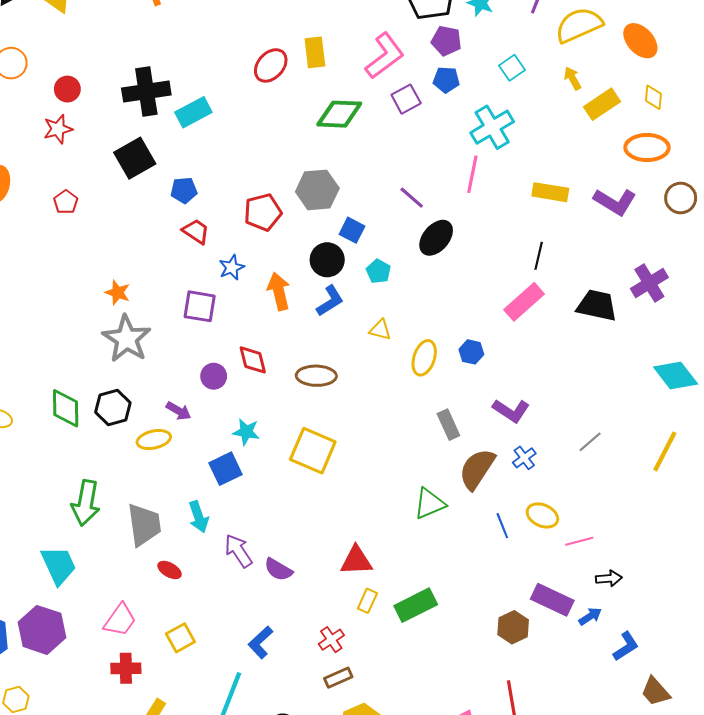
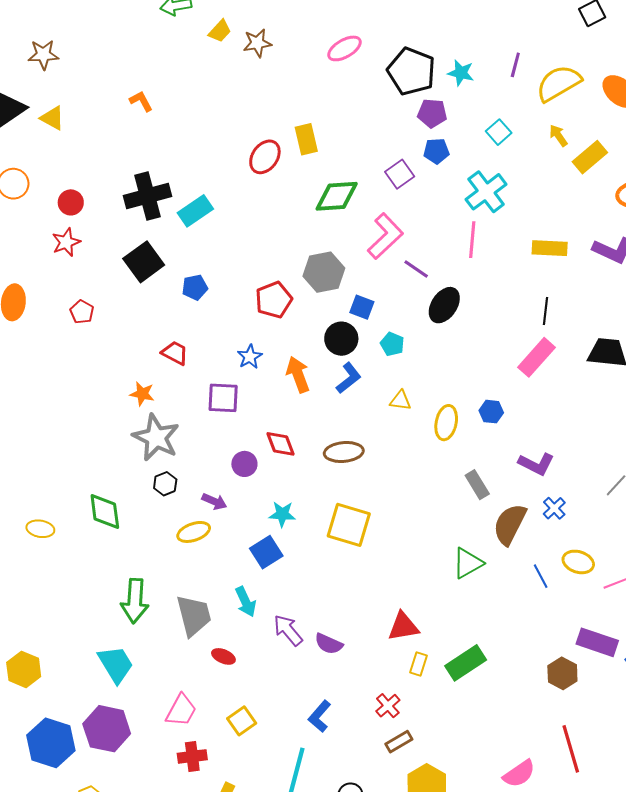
pink L-shape: (385, 56) -> (385, 236), moved
red trapezoid: (196, 231) -> (175, 353), moved
black hexagon: (113, 408) -> (165, 484), moved, size x0.7

